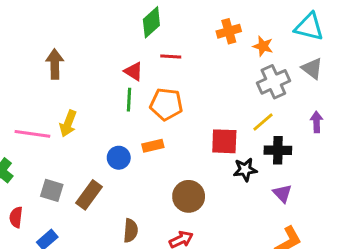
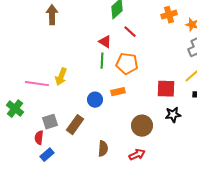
red line: (171, 57) -> (130, 32), turned 40
brown arrow: (55, 64) -> (52, 15), moved
black star: (245, 170) -> (173, 115), moved
gray square: (52, 190) -> (50, 122), turned -35
red semicircle: (16, 217) -> (39, 138), moved

